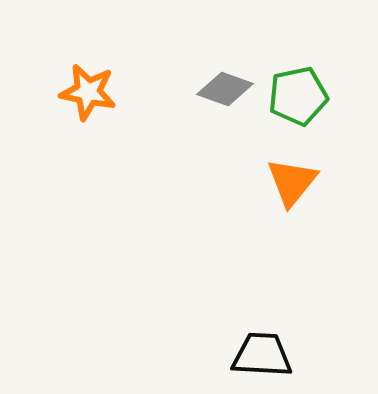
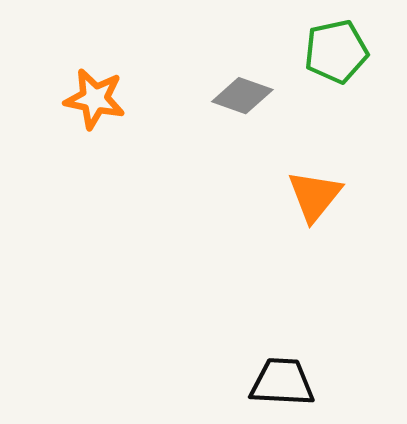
green pentagon: (298, 96) -> (336, 51), moved

